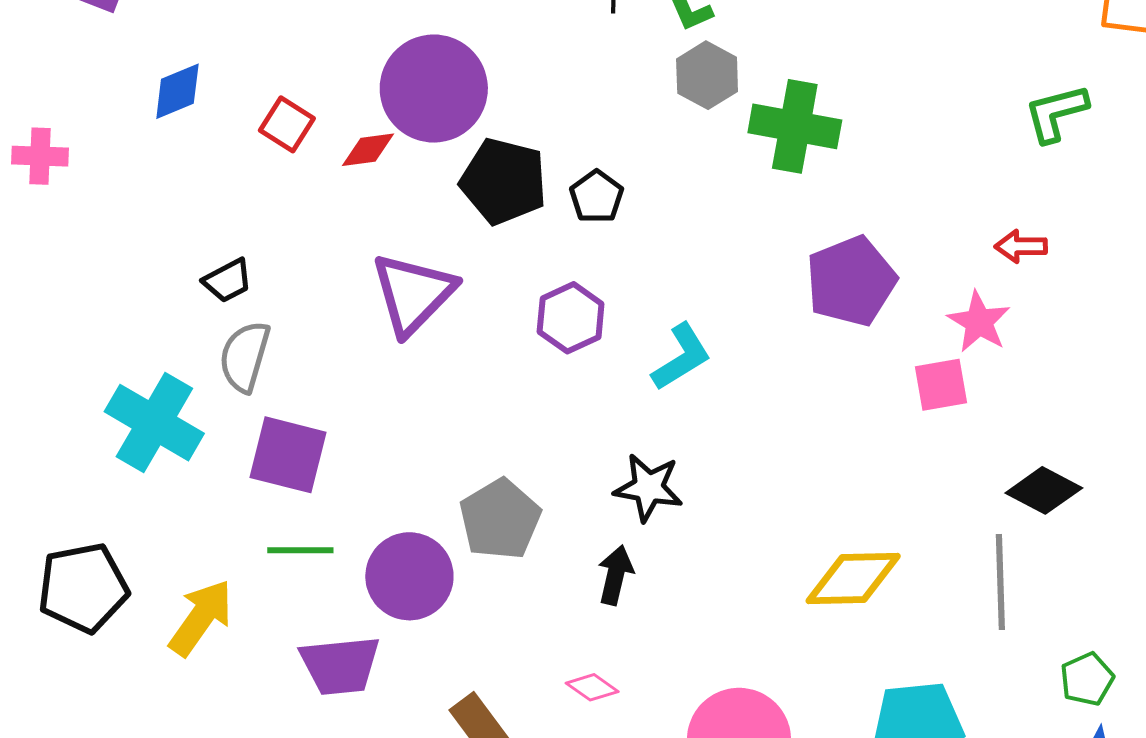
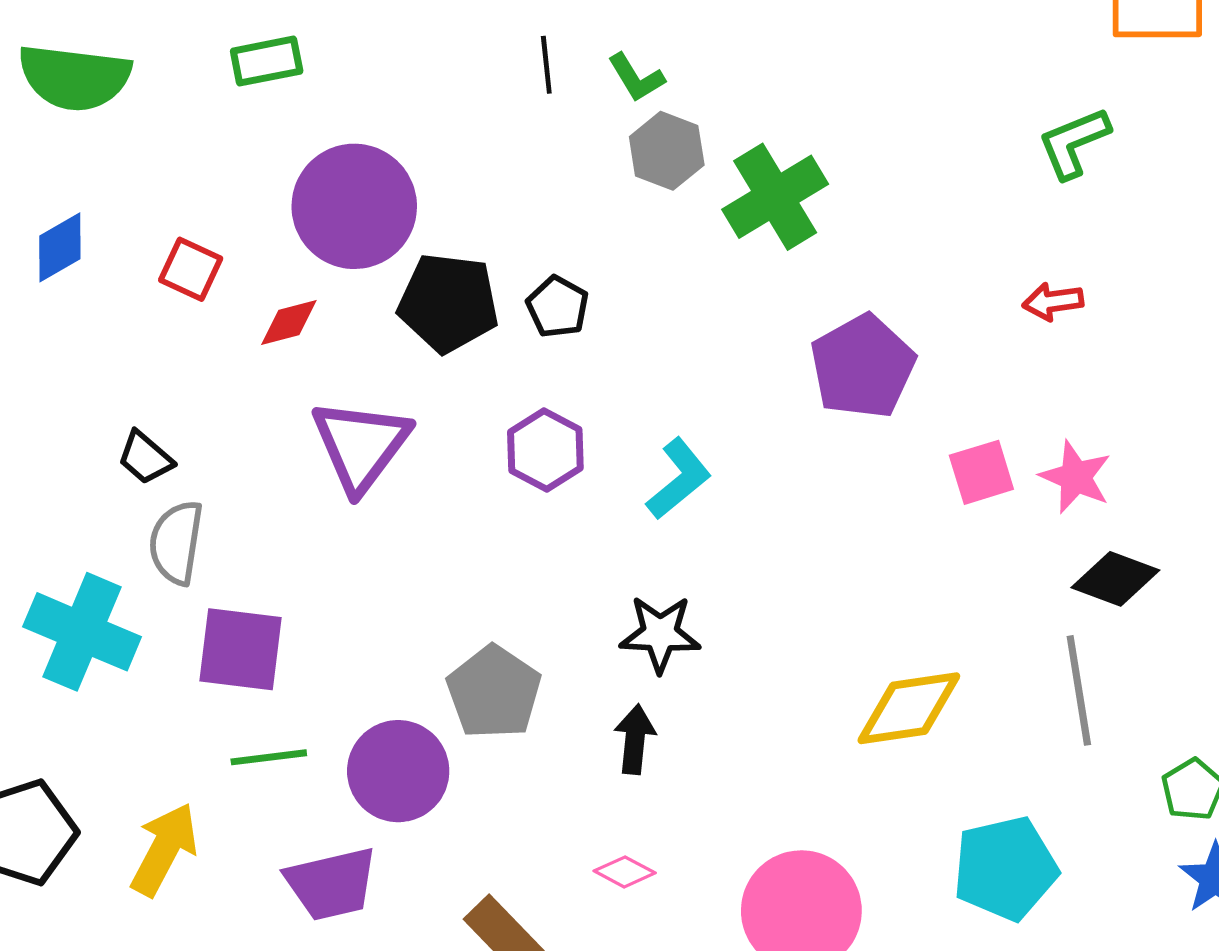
green cross: (795, 126) -> (775, 197), turned -34
red diamond: (368, 150) -> (289, 322), moved
black trapezoid: (227, 281) -> (145, 458), turned 76
pink star: (979, 322) -> (1076, 477), moved

